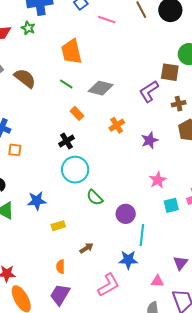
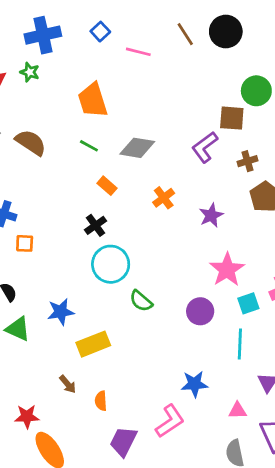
pink star: (158, 180) -> (227, 270), size x1.4
purple circle: (126, 214) -> (200, 311), moved
yellow rectangle: (58, 226) -> (93, 344), size x1.6
cyan line: (142, 235) -> (240, 344), moved
brown arrow: (86, 248) -> (68, 384), moved, turned 88
purple trapezoid: (60, 295) -> (123, 442), moved

